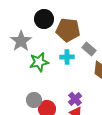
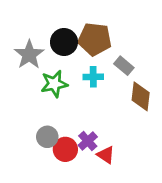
black circle: (44, 19) -> (64, 42), moved
purple cross: (75, 99) -> (88, 141), moved

